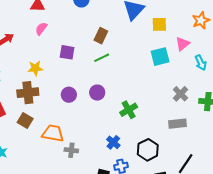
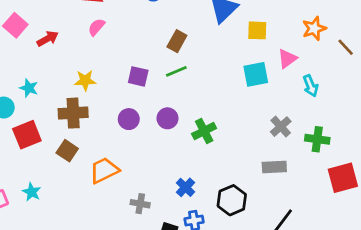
purple square: (67, 52) -> (138, 76), moved
green cross: (129, 110) -> (204, 131), moved
orange trapezoid: (53, 133) -> (104, 170), turned -40
gray cross: (71, 150) -> (140, 204), moved

